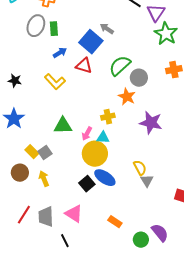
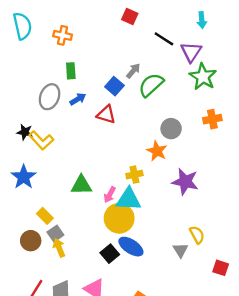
gray ellipse: (36, 26) -> (50, 97), moved
gray arrow: (107, 29) -> (133, 71), turned 96
blue square: (91, 42) -> (114, 86), size x0.7
green semicircle: (120, 66) -> (151, 85), moved
yellow L-shape: (55, 82) -> (41, 140), moved
cyan triangle: (103, 138) -> (129, 199), size x1.6
gray square: (45, 153) -> (55, 234), moved
yellow semicircle: (140, 168) -> (197, 235), moved

